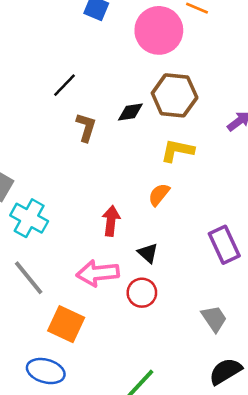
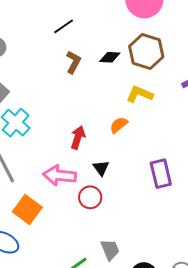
gray trapezoid: (214, 319) -> (110, 250), moved

